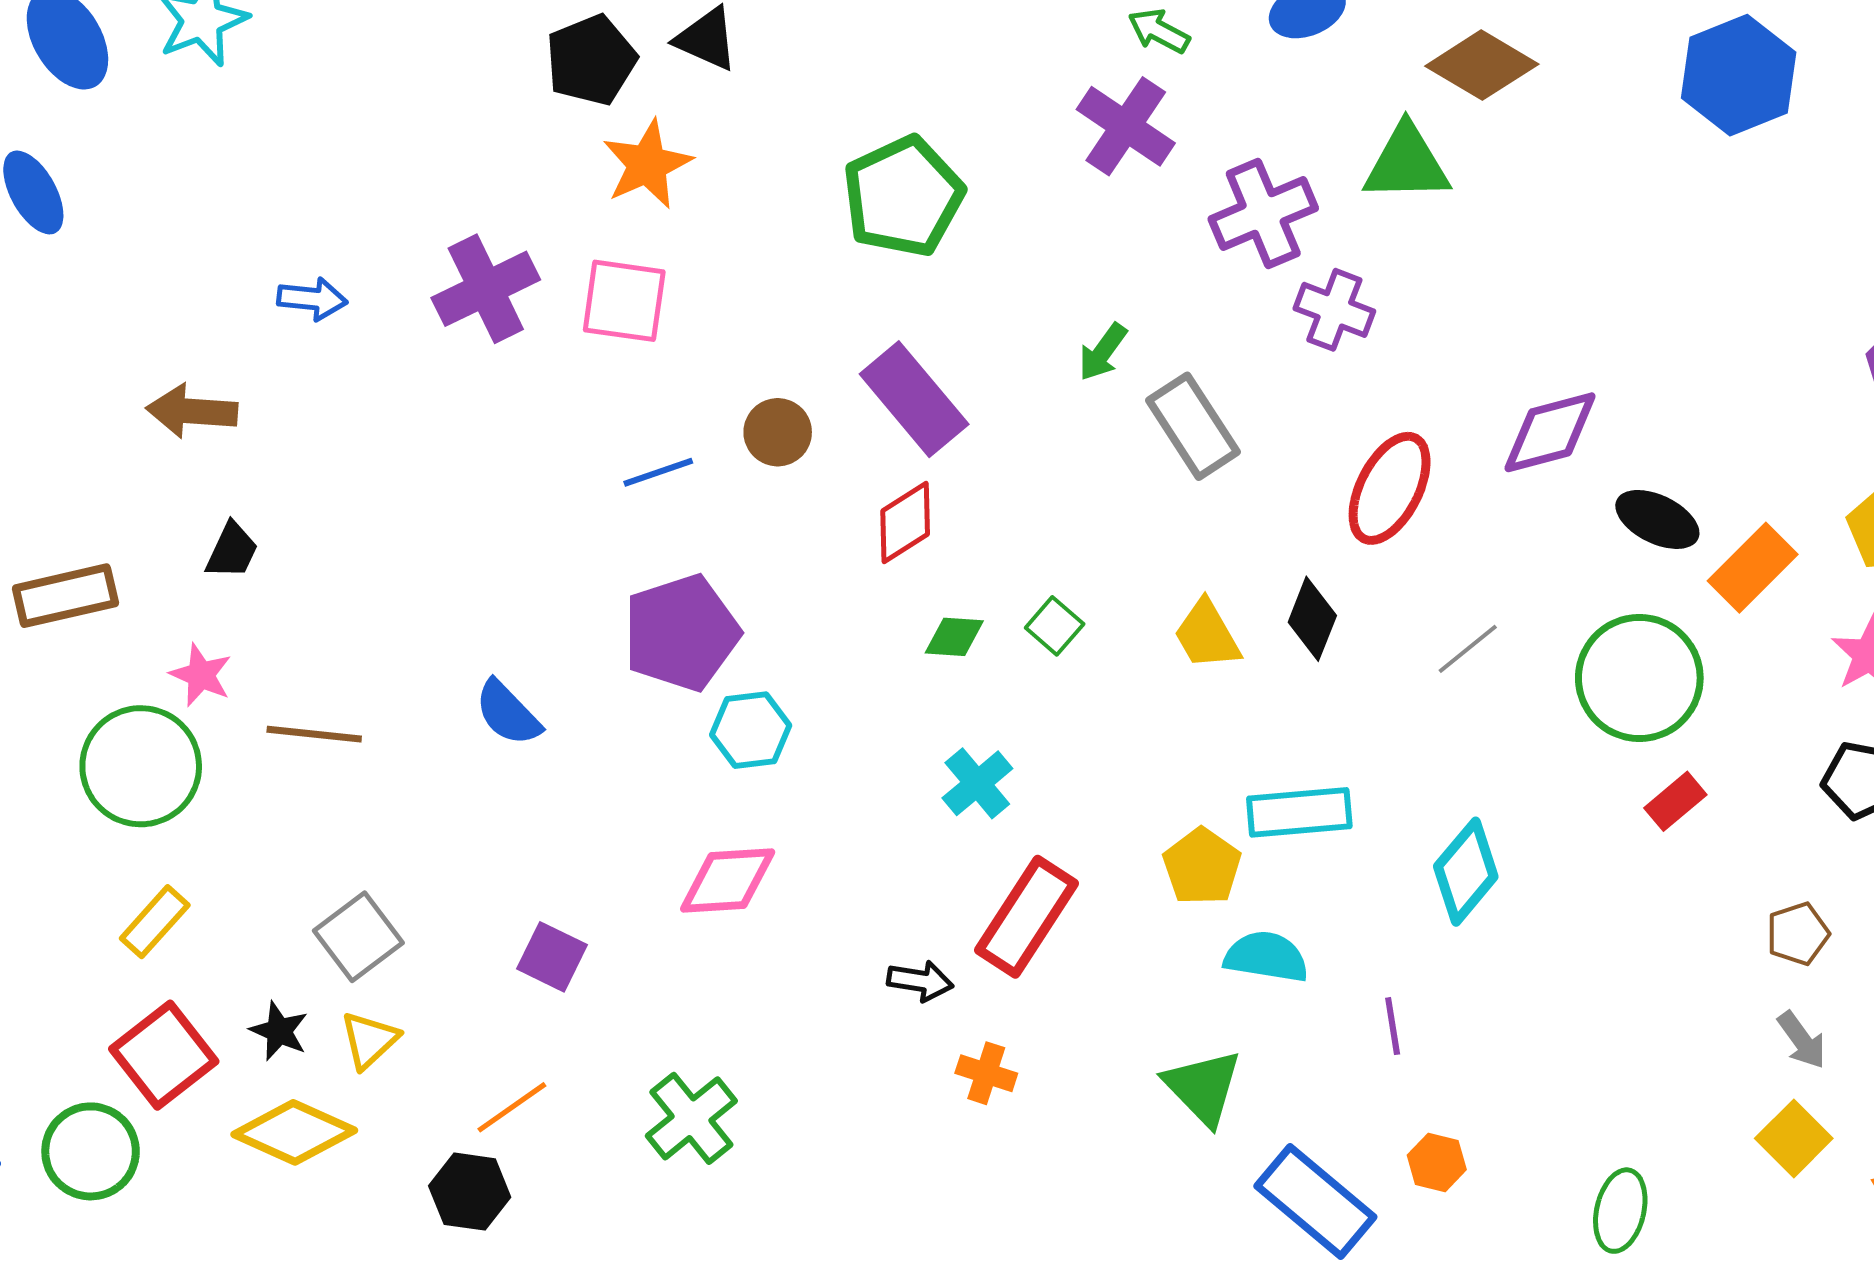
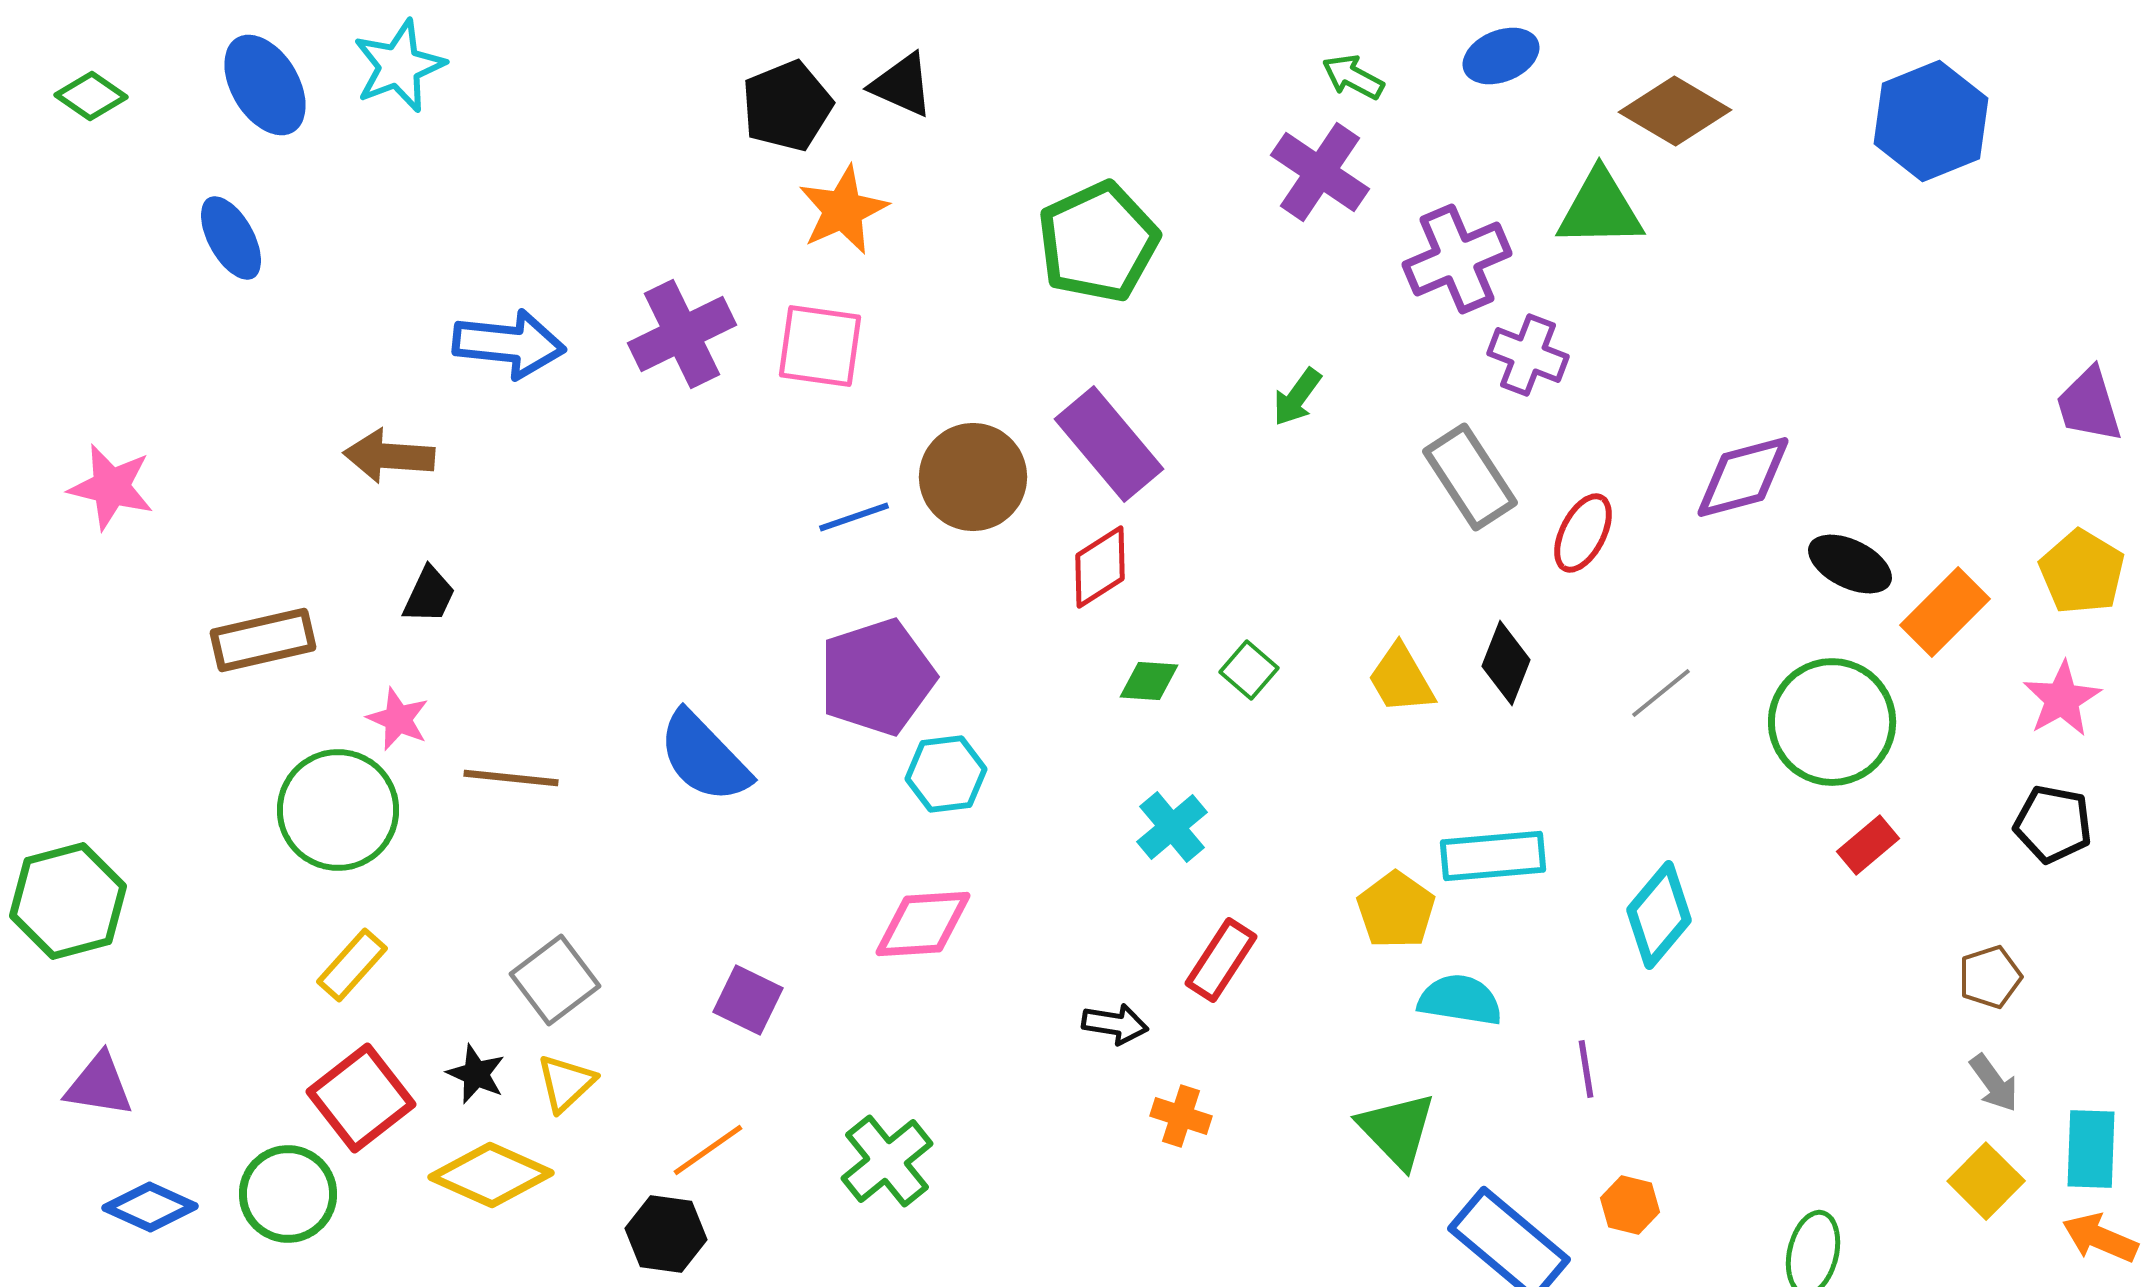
blue arrow: (312, 299) -> (509, 344), size x1.6
gray rectangle: (1193, 426) -> (1470, 477), moved
brown circle: (778, 432) -> (973, 477), size x1.6
red ellipse: (1390, 488) -> (1583, 533), size x0.7
blue semicircle: (508, 713) -> (704, 757), size x1.4
red rectangle: (1026, 917) -> (1221, 960), size x0.7

